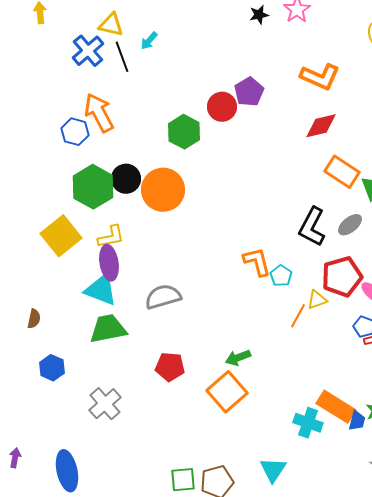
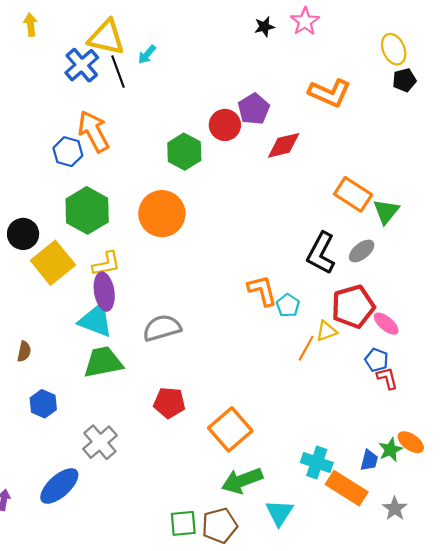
yellow triangle: (111, 25) -> (106, 37), size x1.4
red diamond: (321, 126) -> (284, 145), moved
black circle: (126, 179) -> (23, 234), moved
green arrow: (238, 358) -> (242, 481), moved, size x1.5
orange rectangle: (336, 407) -> (347, 488), moved
blue ellipse: (67, 471) -> (59, 486), moved, turned 60

